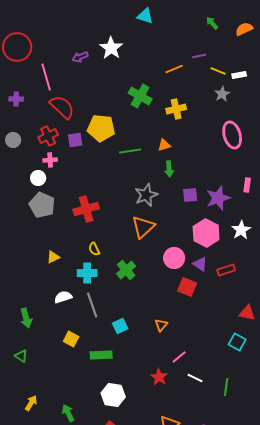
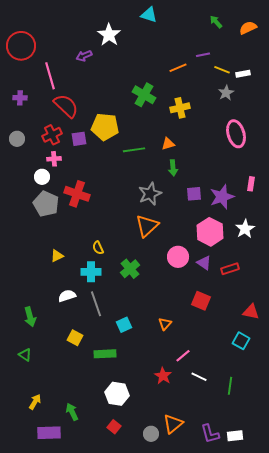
white star: (111, 48) -> (109, 35), moved
red cross: (86, 209) -> (77, 194), moved, turned 35
red square: (187, 287) -> (201, 301), moved

